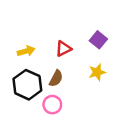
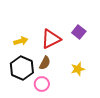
red triangle: (63, 49) -> (51, 39), size x1.5
yellow star: (97, 72) -> (78, 69), moved

